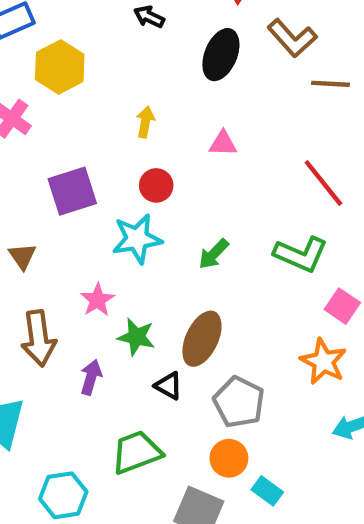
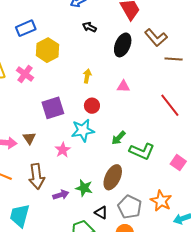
green L-shape: (301, 254) -> (142, 151), moved
pink star: (97, 300) -> (63, 150), moved
green star: (136, 337) -> (84, 188), moved
orange star: (323, 362) -> (161, 201), moved
purple arrow: (91, 377) -> (61, 195), turned 56
black triangle: (169, 386) -> (101, 213), moved

